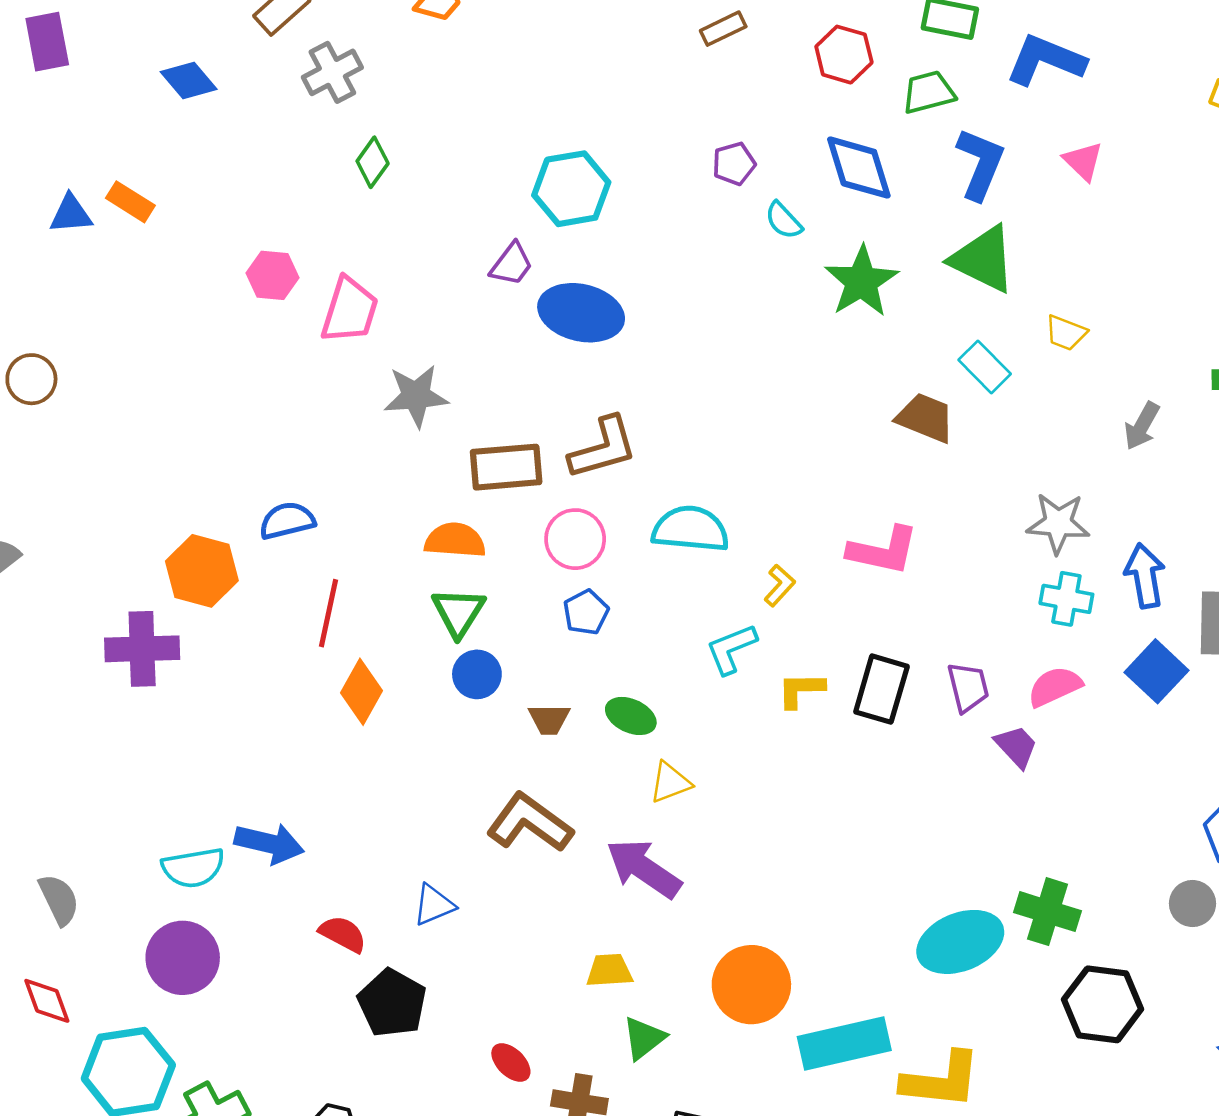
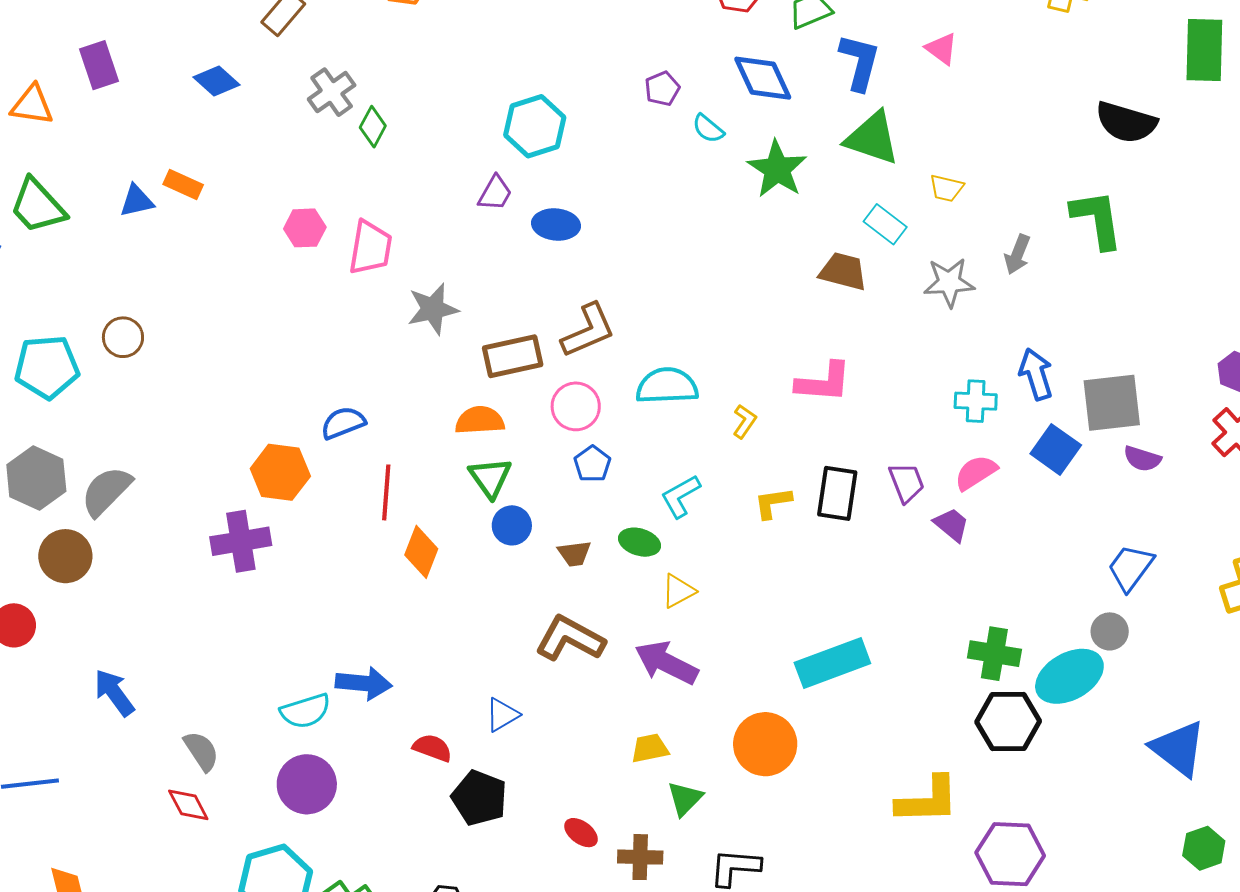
gray cross: (332, 72) -> (332, 92), moved
blue ellipse: (581, 313) -> (556, 224), size x0.7
gray star: (1058, 523) -> (949, 282), moved
cyan L-shape: (731, 649) -> (681, 496), moved
cyan ellipse: (960, 942) -> (1069, 676), moved
red diamond: (47, 1001) -> (188, 805), moved
black hexagon: (1103, 1004) -> (1008, 722), moved
cyan rectangle: (844, 1043) -> (832, 663), moved

